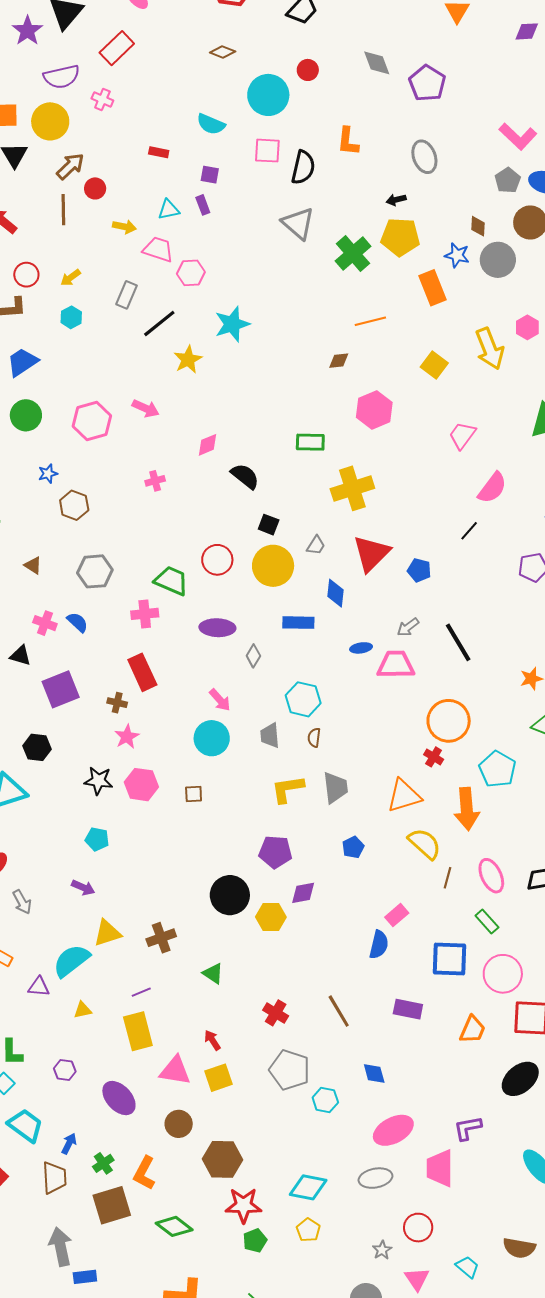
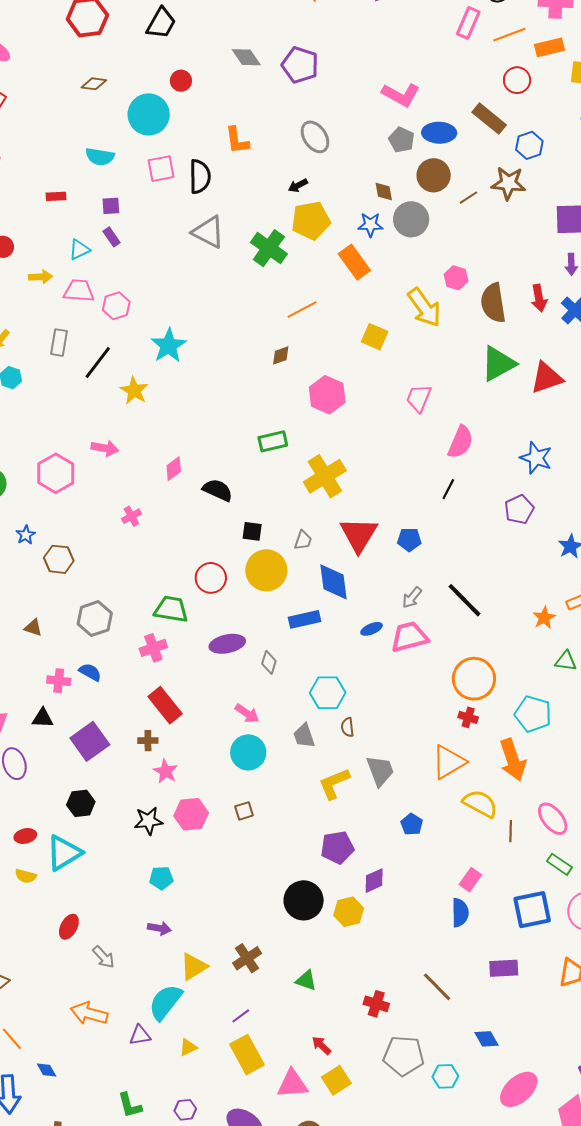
blue diamond: (335, 593) -> (334, 582), size x1.4

